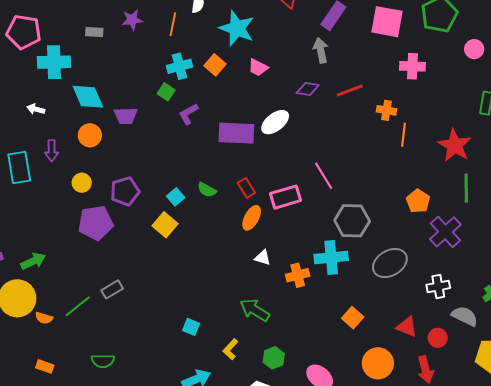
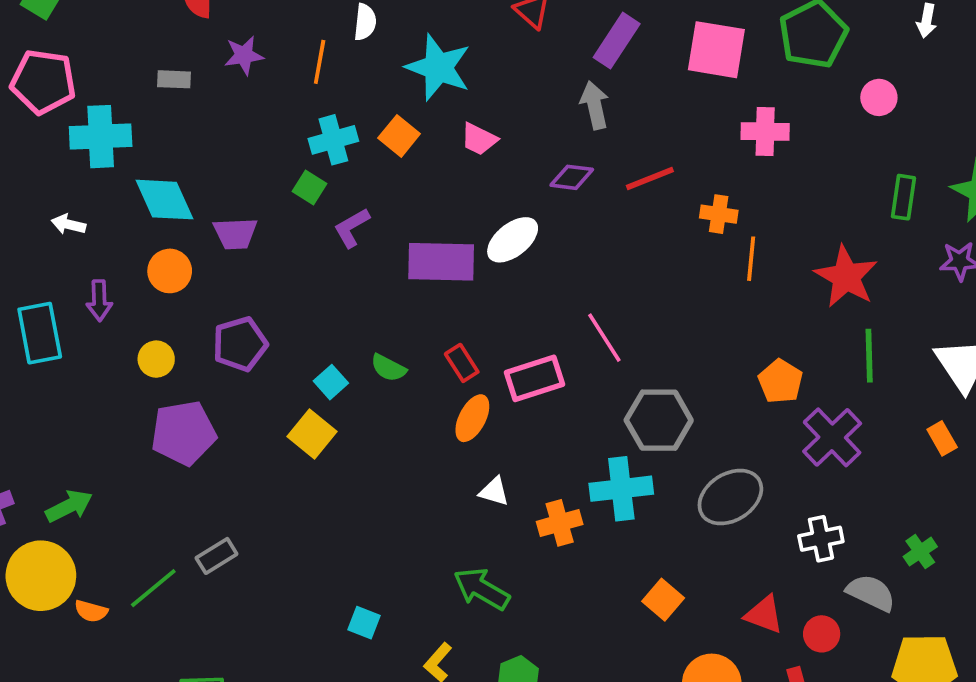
purple pentagon: (125, 191) -> (240, 344), moved

